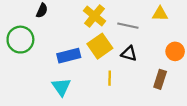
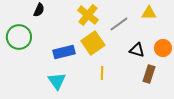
gray line: (128, 26) -> (119, 24), turned -48
black triangle: (129, 54) -> (137, 50), moved

